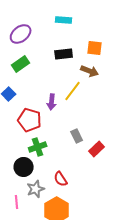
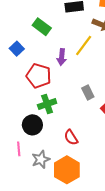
green rectangle: (21, 64) -> (42, 27), moved, turned 72
gray star: (36, 189) -> (41, 159), moved
pink line: (17, 202) -> (19, 149), moved

